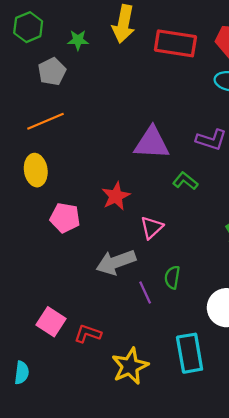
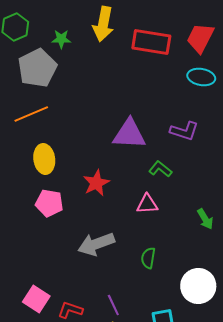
gray pentagon: (52, 72) -> (37, 68), size x1.5
yellow ellipse: (36, 170) -> (44, 159), moved
pink triangle: (152, 228) -> (147, 204), moved, turned 40
purple line: (145, 293) -> (113, 305), moved

